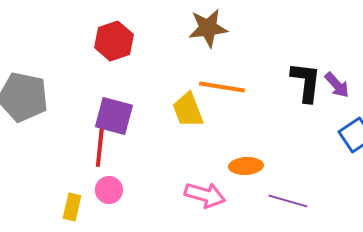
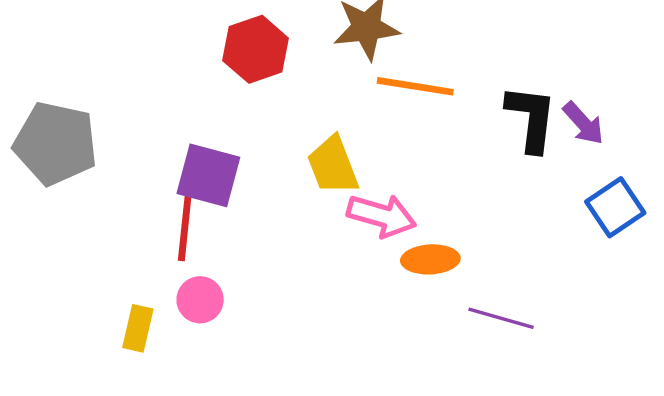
red hexagon: (114, 41) -> (256, 49), moved
orange line: (222, 87) -> (415, 86), moved
pink arrow: (205, 195) -> (382, 216), moved

